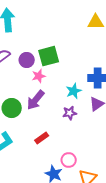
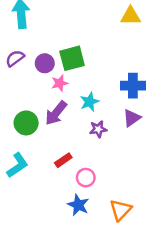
cyan star: (74, 91) -> (89, 102), moved
pink circle: (69, 160) -> (86, 178), moved

